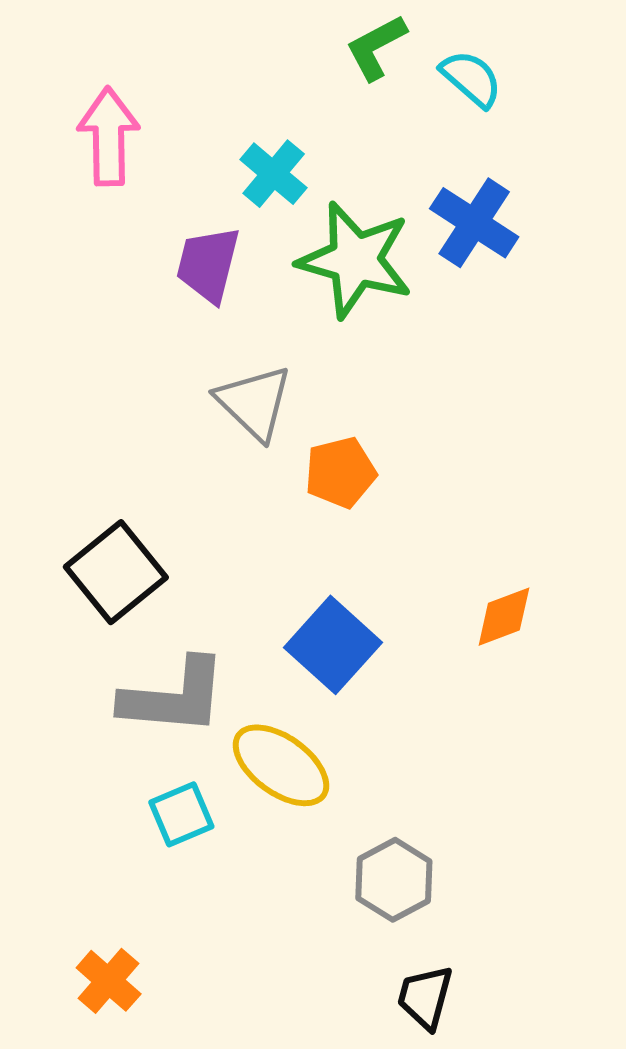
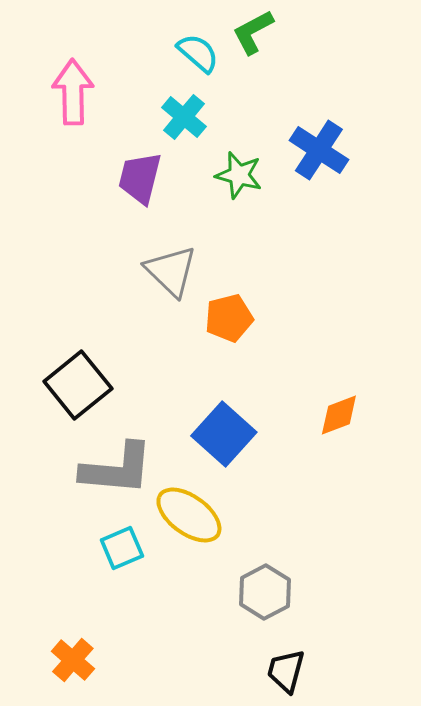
cyan semicircle: (471, 79) -> (198, 53), moved
green star: (355, 260) -> (239, 175), size x0.6

